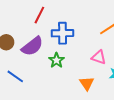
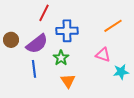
blue line: (15, 76) -> (34, 69), moved, turned 48
orange triangle: (87, 83) -> (68, 81), moved

